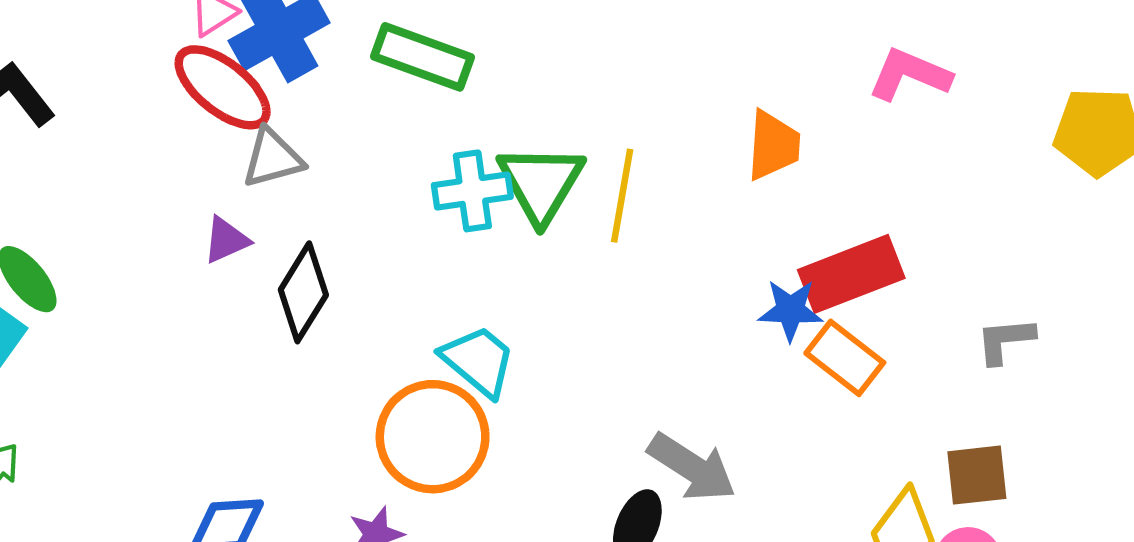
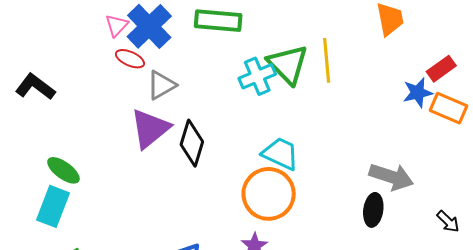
red ellipse: (223, 87) -> (130, 59), size x0.6
purple triangle: (226, 240) -> (150, 128), size x1.8
red rectangle: (851, 274) -> (441, 69), size x0.6

